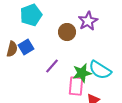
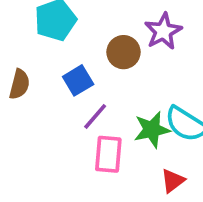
blue square: (26, 47) -> (78, 80), moved
pink rectangle: (76, 86) -> (108, 154), moved

